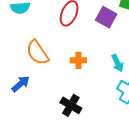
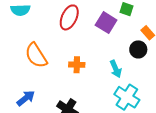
blue arrow: (21, 84) -> (26, 98), moved

